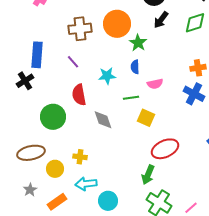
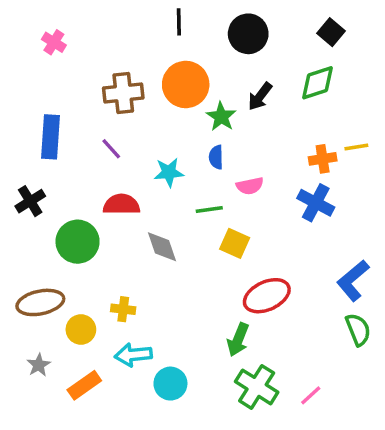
black arrow: (161, 20) -> (260, 96), moved
black cross: (25, 81) -> (30, 201), moved
red semicircle: (79, 95) -> (121, 204), turned 100

